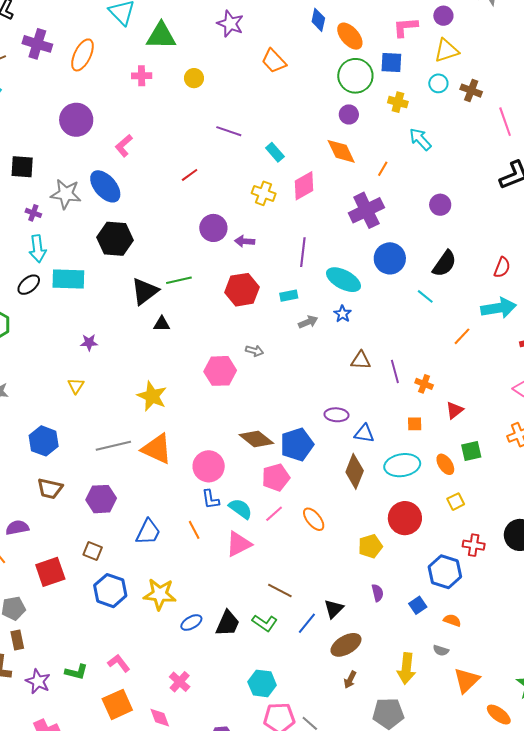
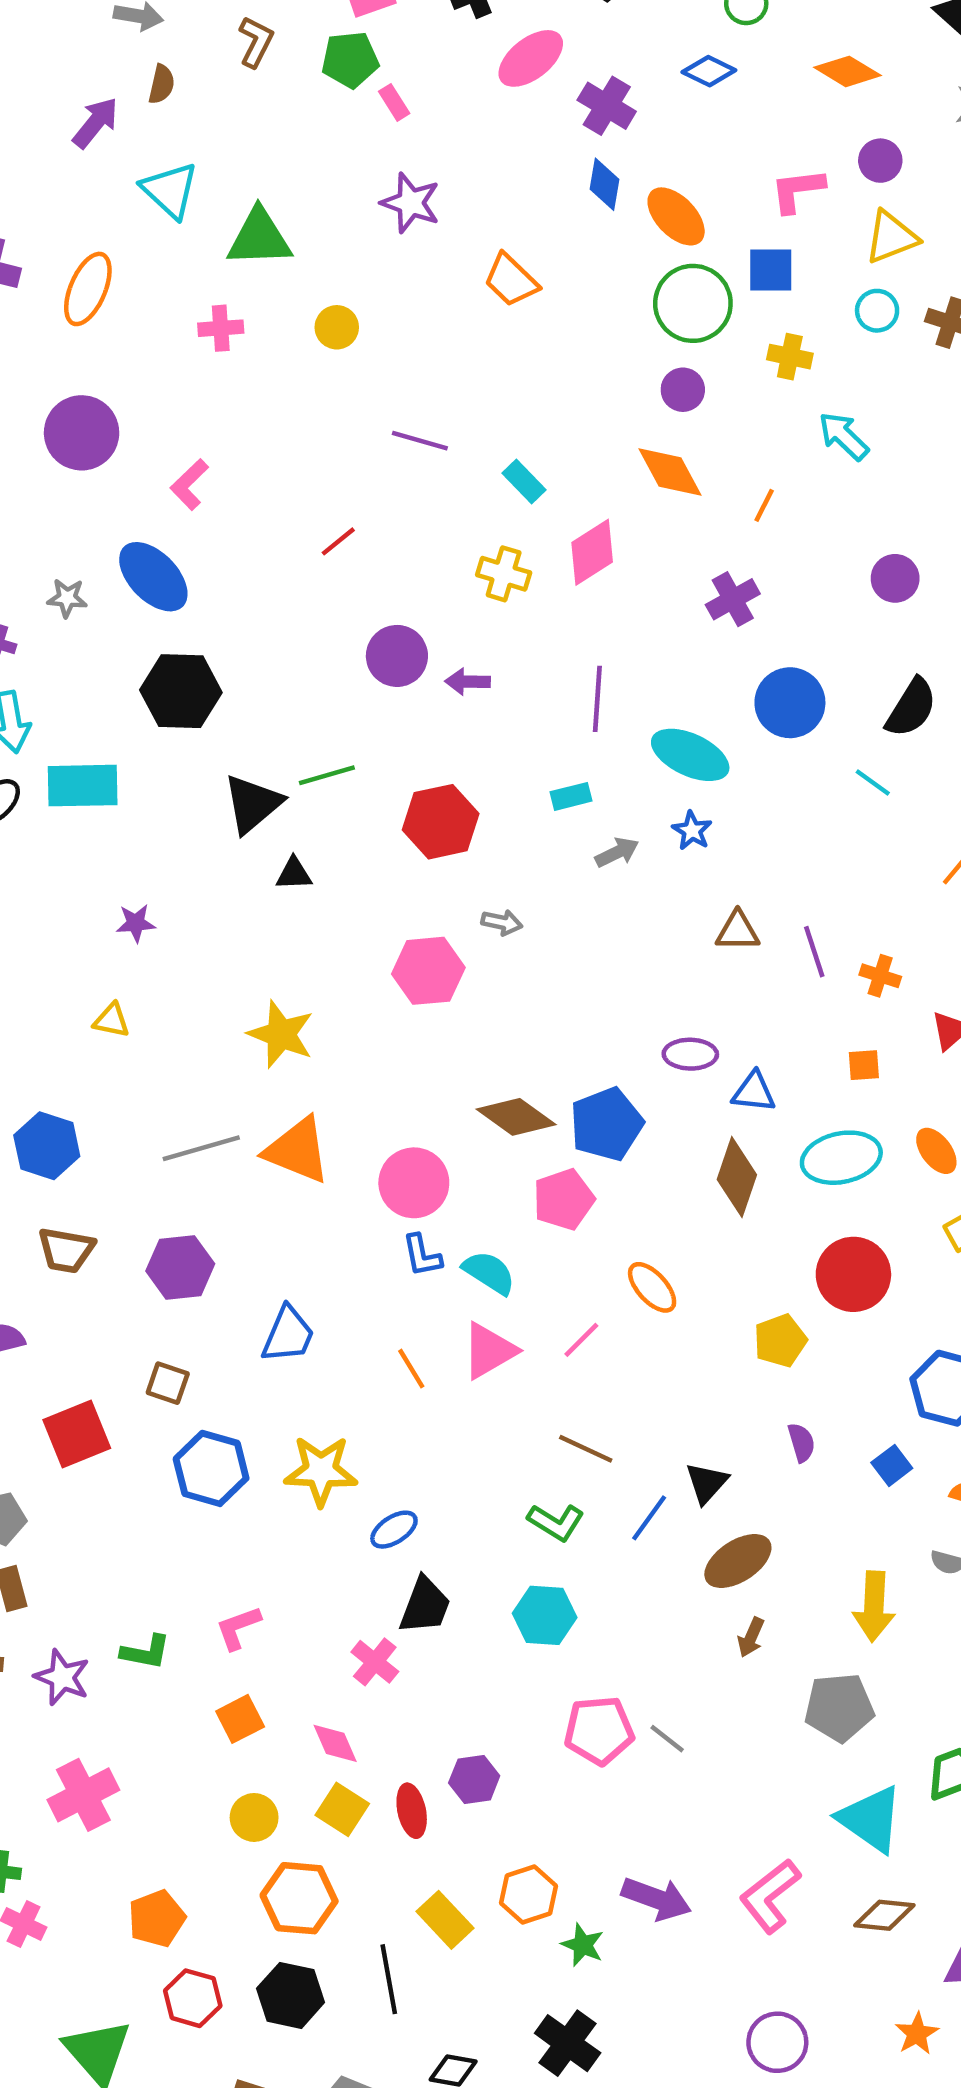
gray star: (66, 194) -> (67, 598), size x0.6
purple cross: (366, 210) -> (733, 599), size x0.7
red hexagon: (242, 290) -> (441, 822), moved
yellow triangle: (76, 386) -> (112, 1020), turned -48
pink line: (274, 514) -> (581, 1340), moved
orange line: (194, 530) -> (411, 1369), moved
black trapezoid: (228, 623) -> (425, 1606), moved
pink L-shape: (119, 663) -> (238, 1628), turned -70
cyan hexagon: (262, 683) -> (545, 1615), moved
orange square: (117, 704) -> (240, 1719), size x0.7

